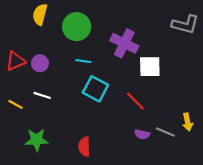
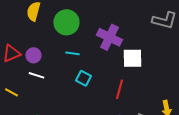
cyan square: (95, 89) -> (83, 78), size x0.7
white line: (42, 95) -> (36, 75), moved
red line: (135, 101) -> (119, 89), turned 60

